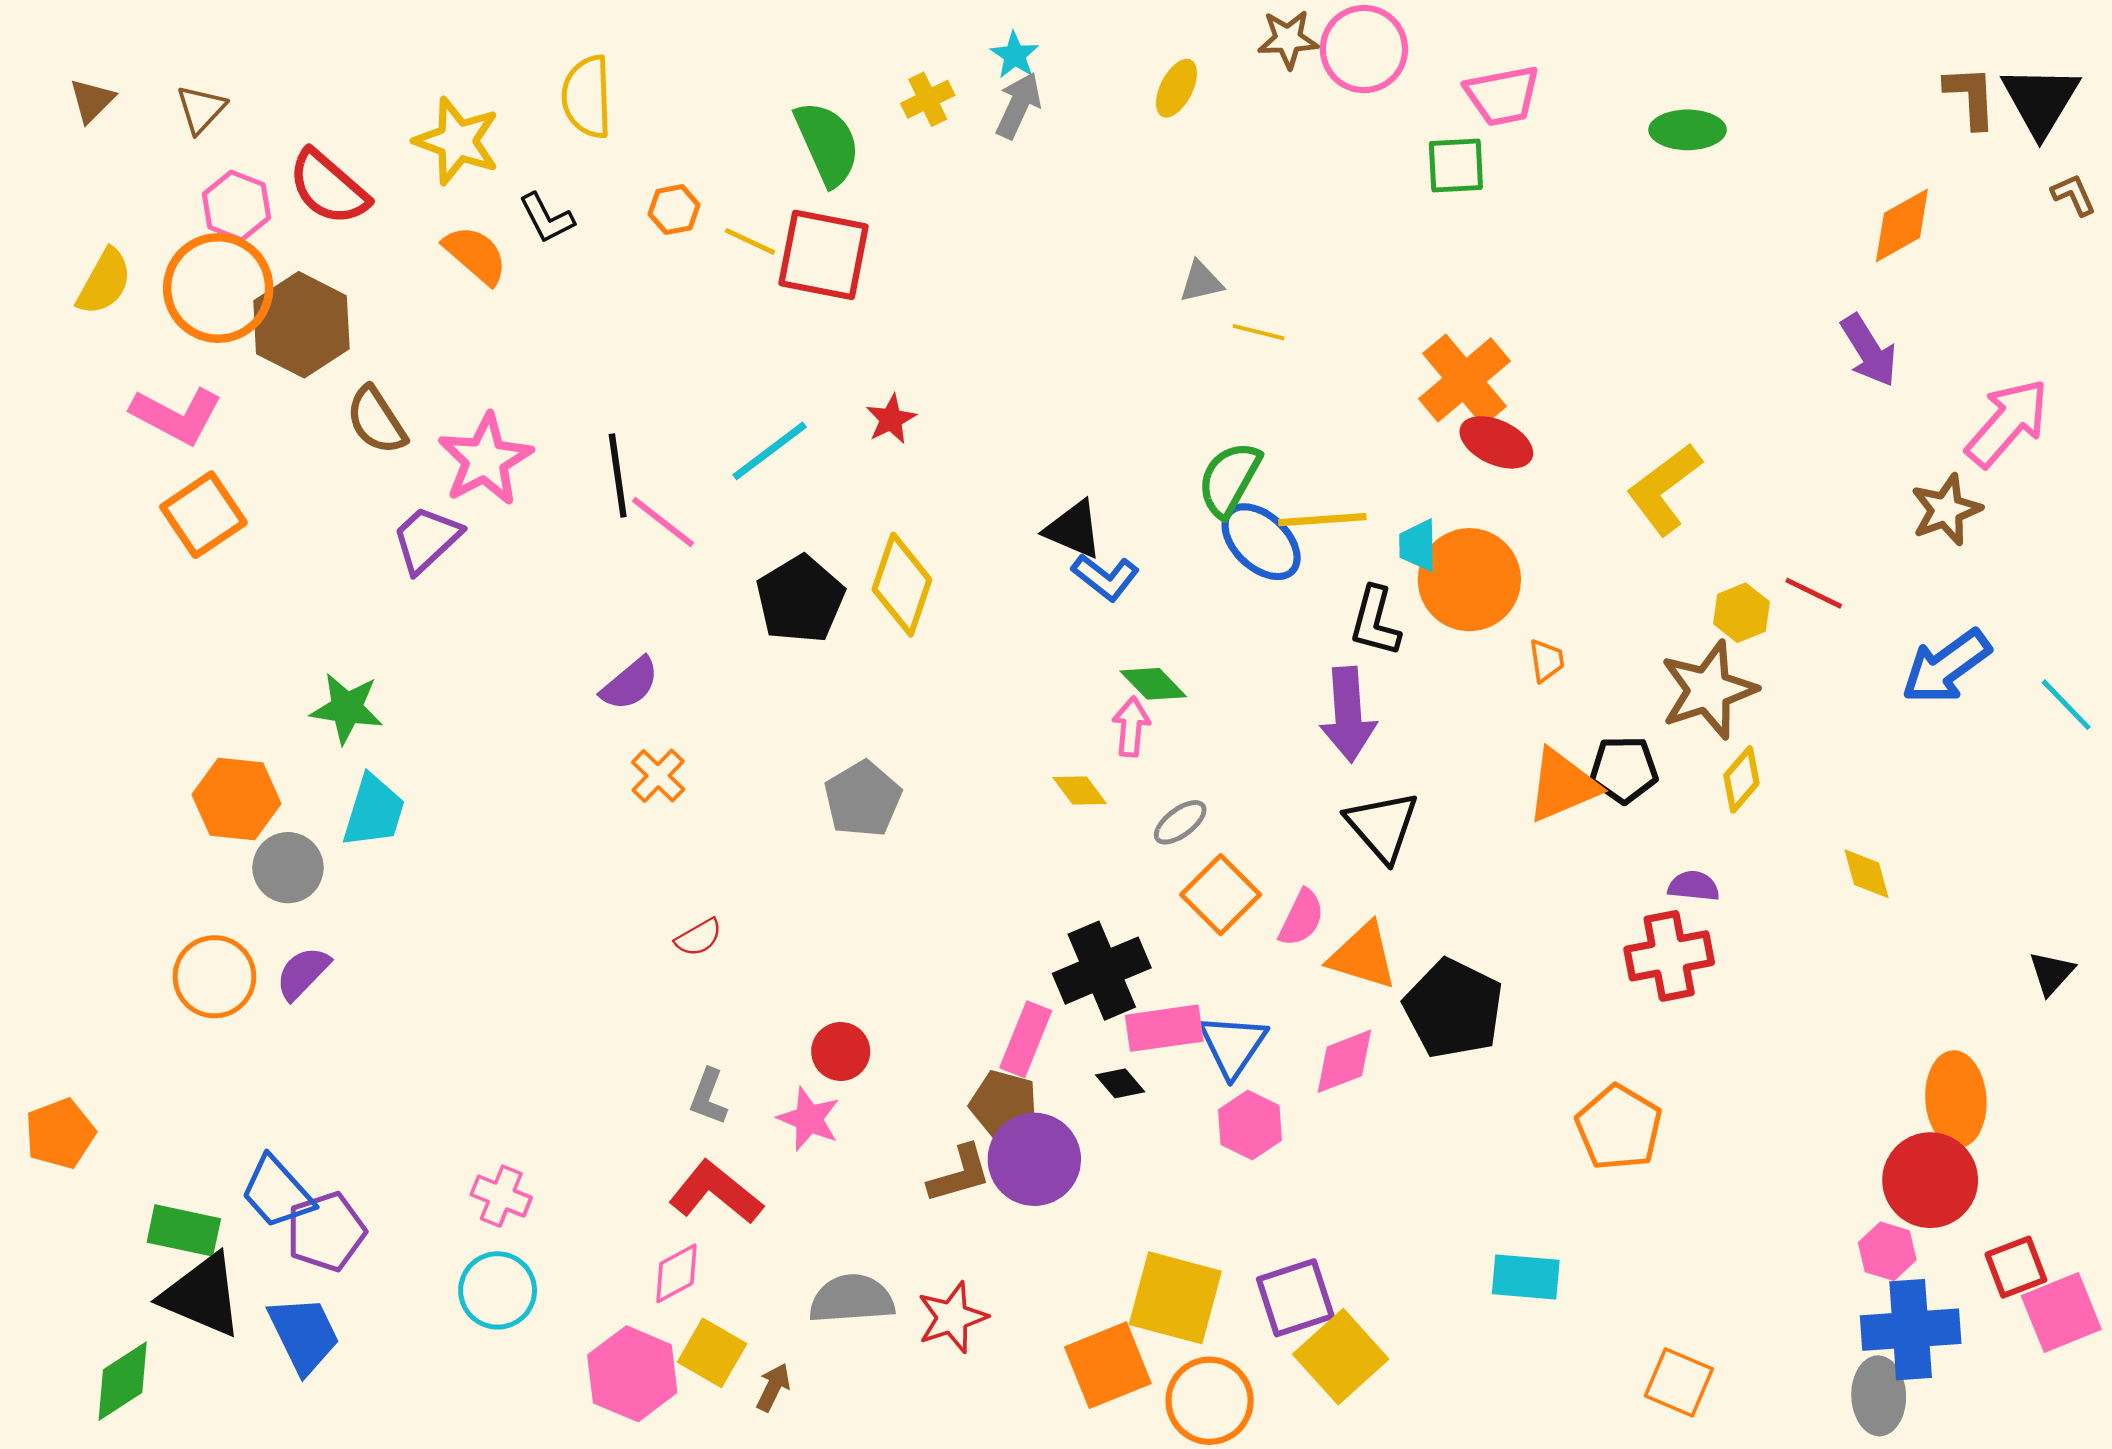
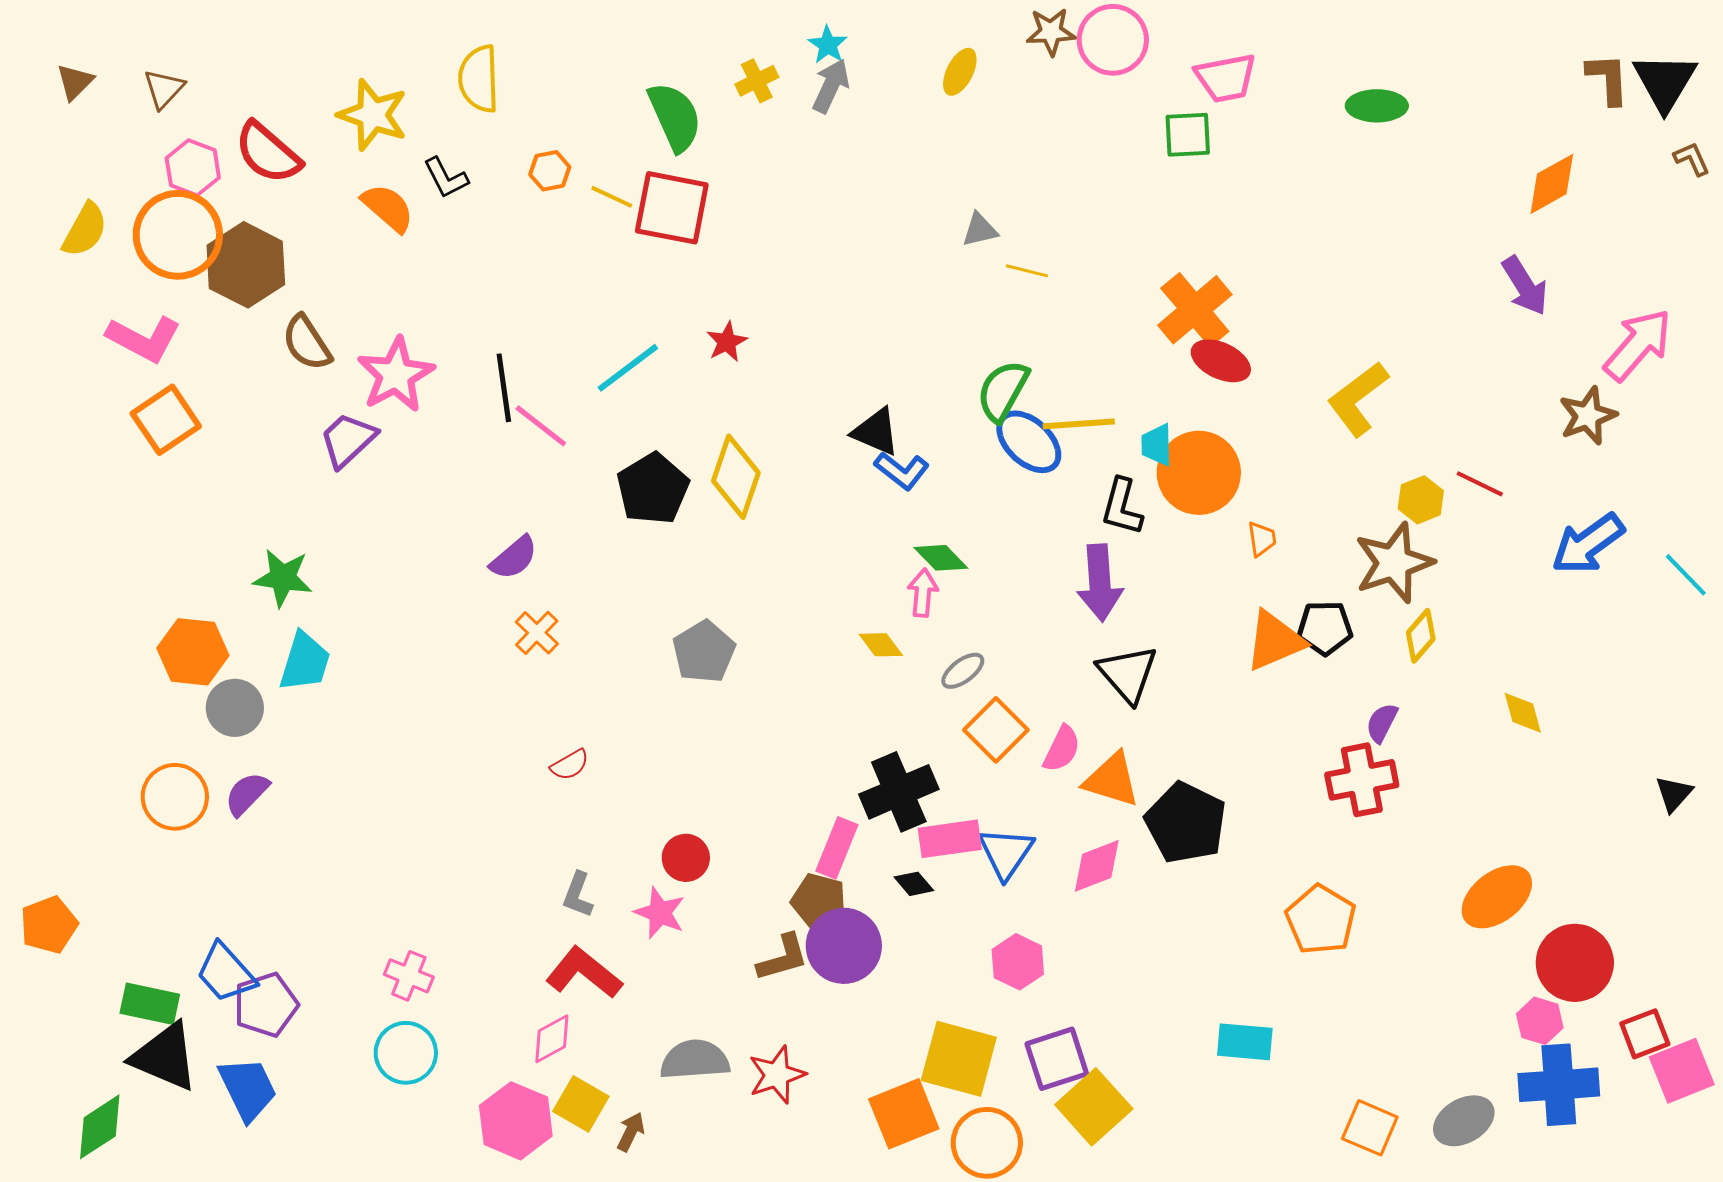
purple semicircle: (1694, 886) -> (1382, 723), turned -69
orange ellipse: (1956, 1099) -> (1497, 897), moved, turned 56
pink hexagon: (1250, 1125) -> (1018, 962), moved
gray ellipse: (1879, 1396) -> (1464, 1121), moved, turned 62

